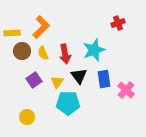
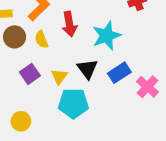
red arrow: (65, 54) -> (69, 24), moved
blue rectangle: (104, 79) -> (119, 73), turned 66

